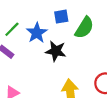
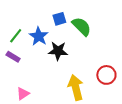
green semicircle: (84, 28) -> (82, 26), turned -70

